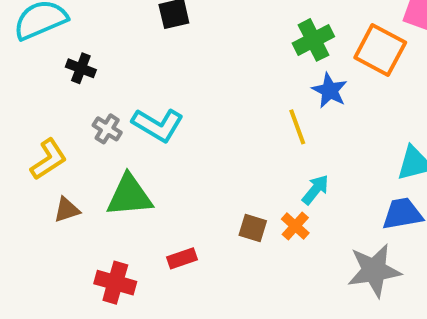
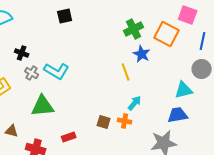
black cross: (81, 68) -> (22, 53), moved
brown triangle: (67, 210) -> (12, 131), moved, turned 32
orange cross: (295, 226) -> (125, 121), turned -32

